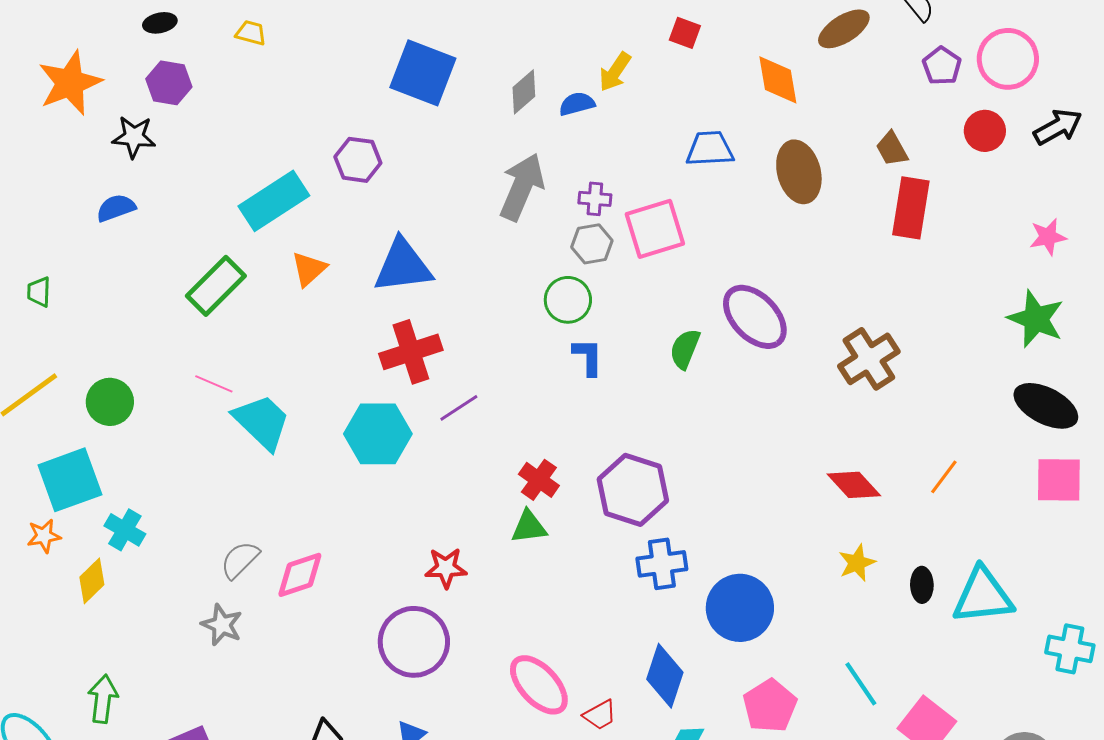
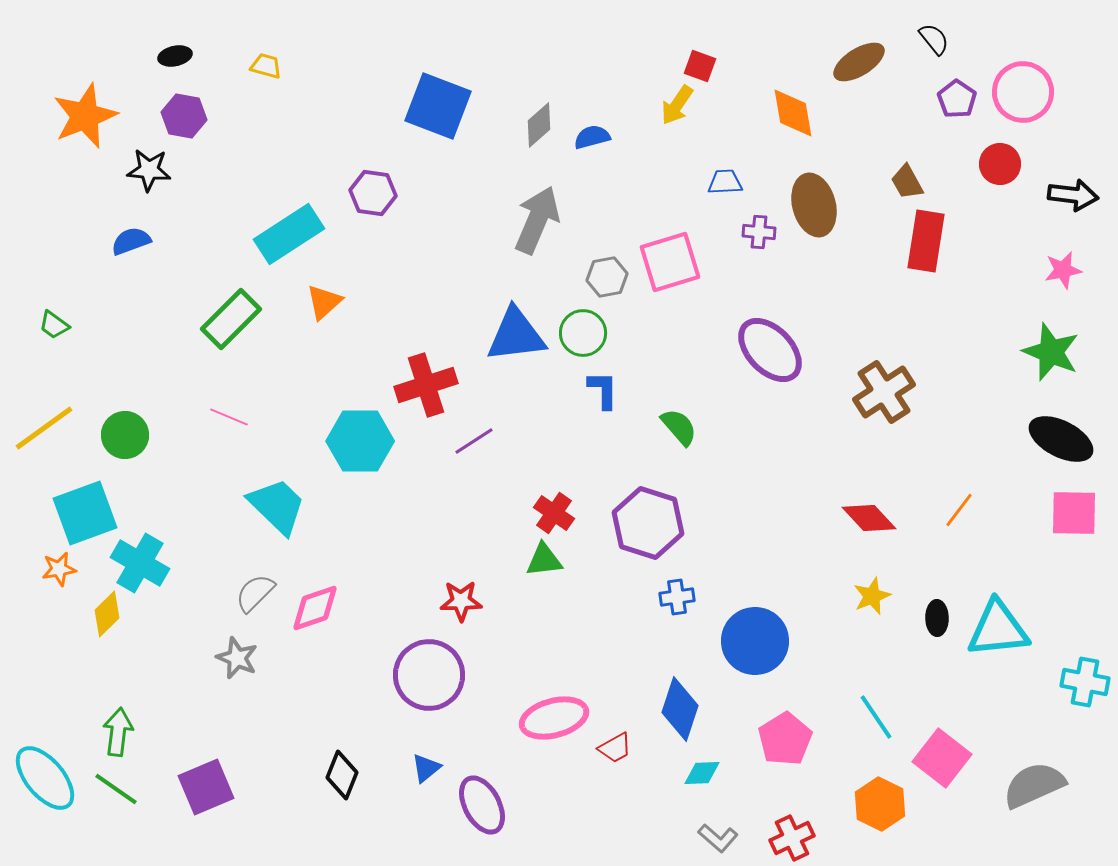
yellow arrow: (615, 72) -> (677, 105), moved
black arrow: (1058, 127) -> (1073, 195), moved, turned 36
blue trapezoid: (710, 149) -> (725, 182), size x0.7
purple cross: (595, 199) -> (759, 232), moved
blue triangle: (403, 266) -> (516, 335), moved
green trapezoid: (39, 292) -> (54, 325), turned -56
green semicircle: (685, 349) -> (679, 427), moved, turned 117
cyan trapezoid: (262, 422) -> (277, 506), moved
cyan hexagon: (378, 434) -> (360, 441), moved
cyan cross: (125, 530) -> (140, 563), size x1.4
blue cross: (662, 564) -> (677, 597), size x0.7
pink ellipse: (539, 685) -> (554, 718), turned -62

